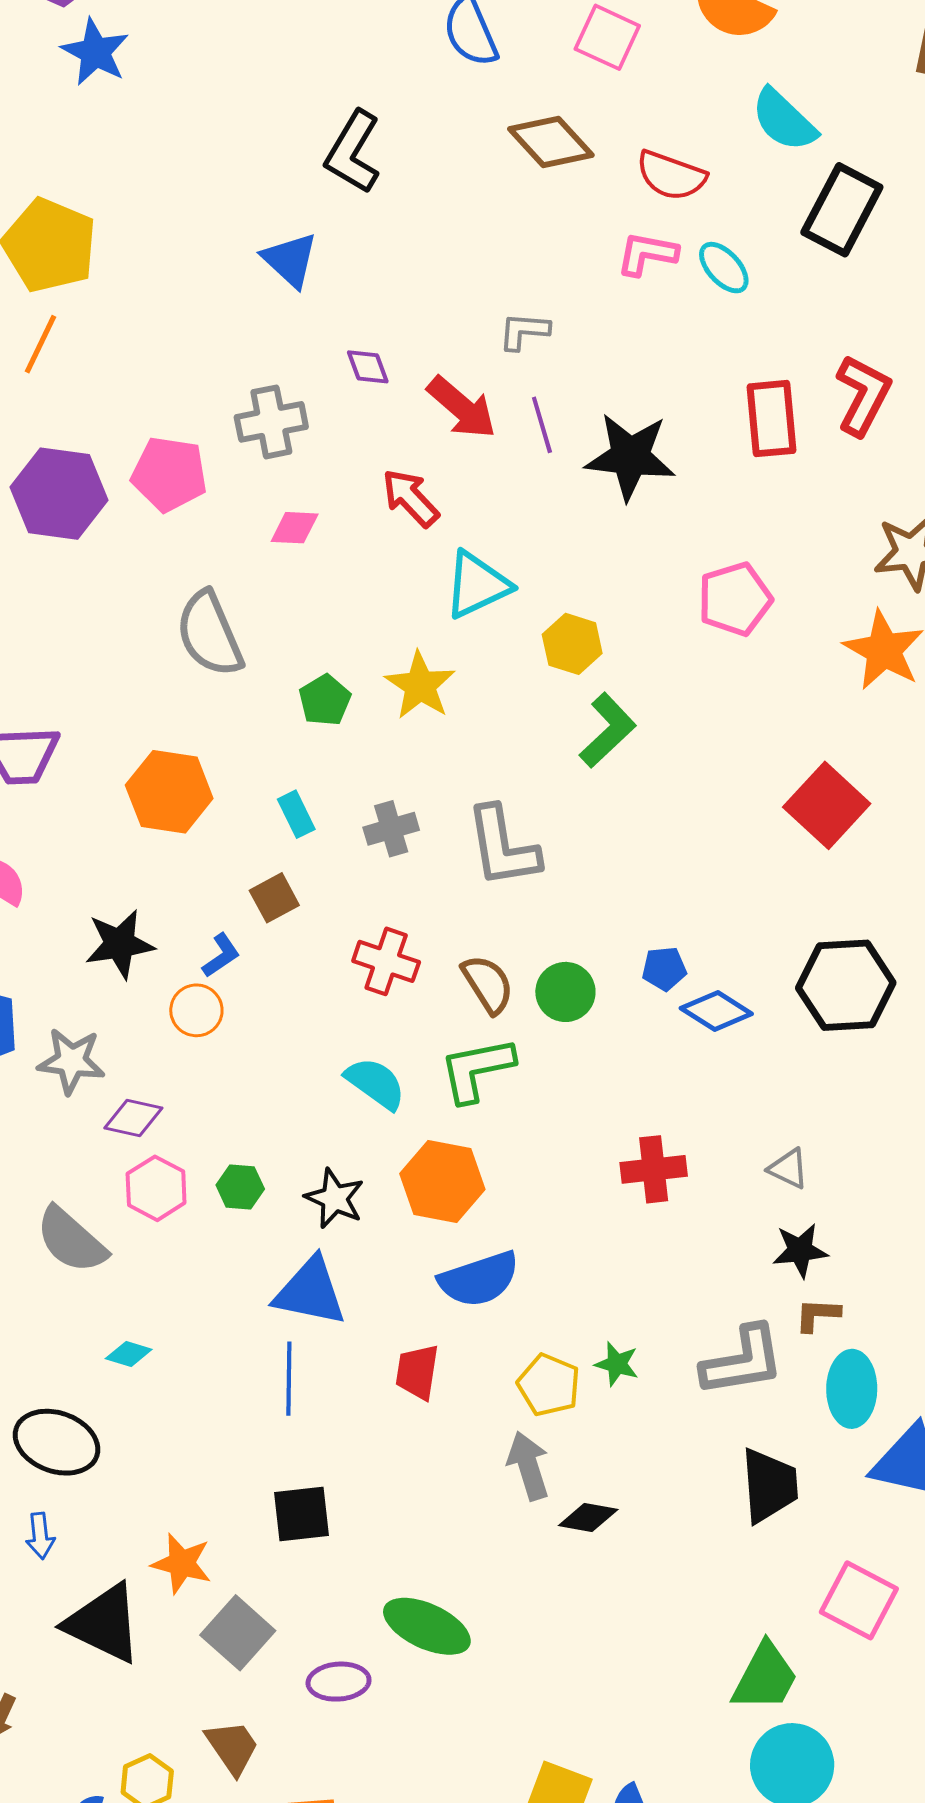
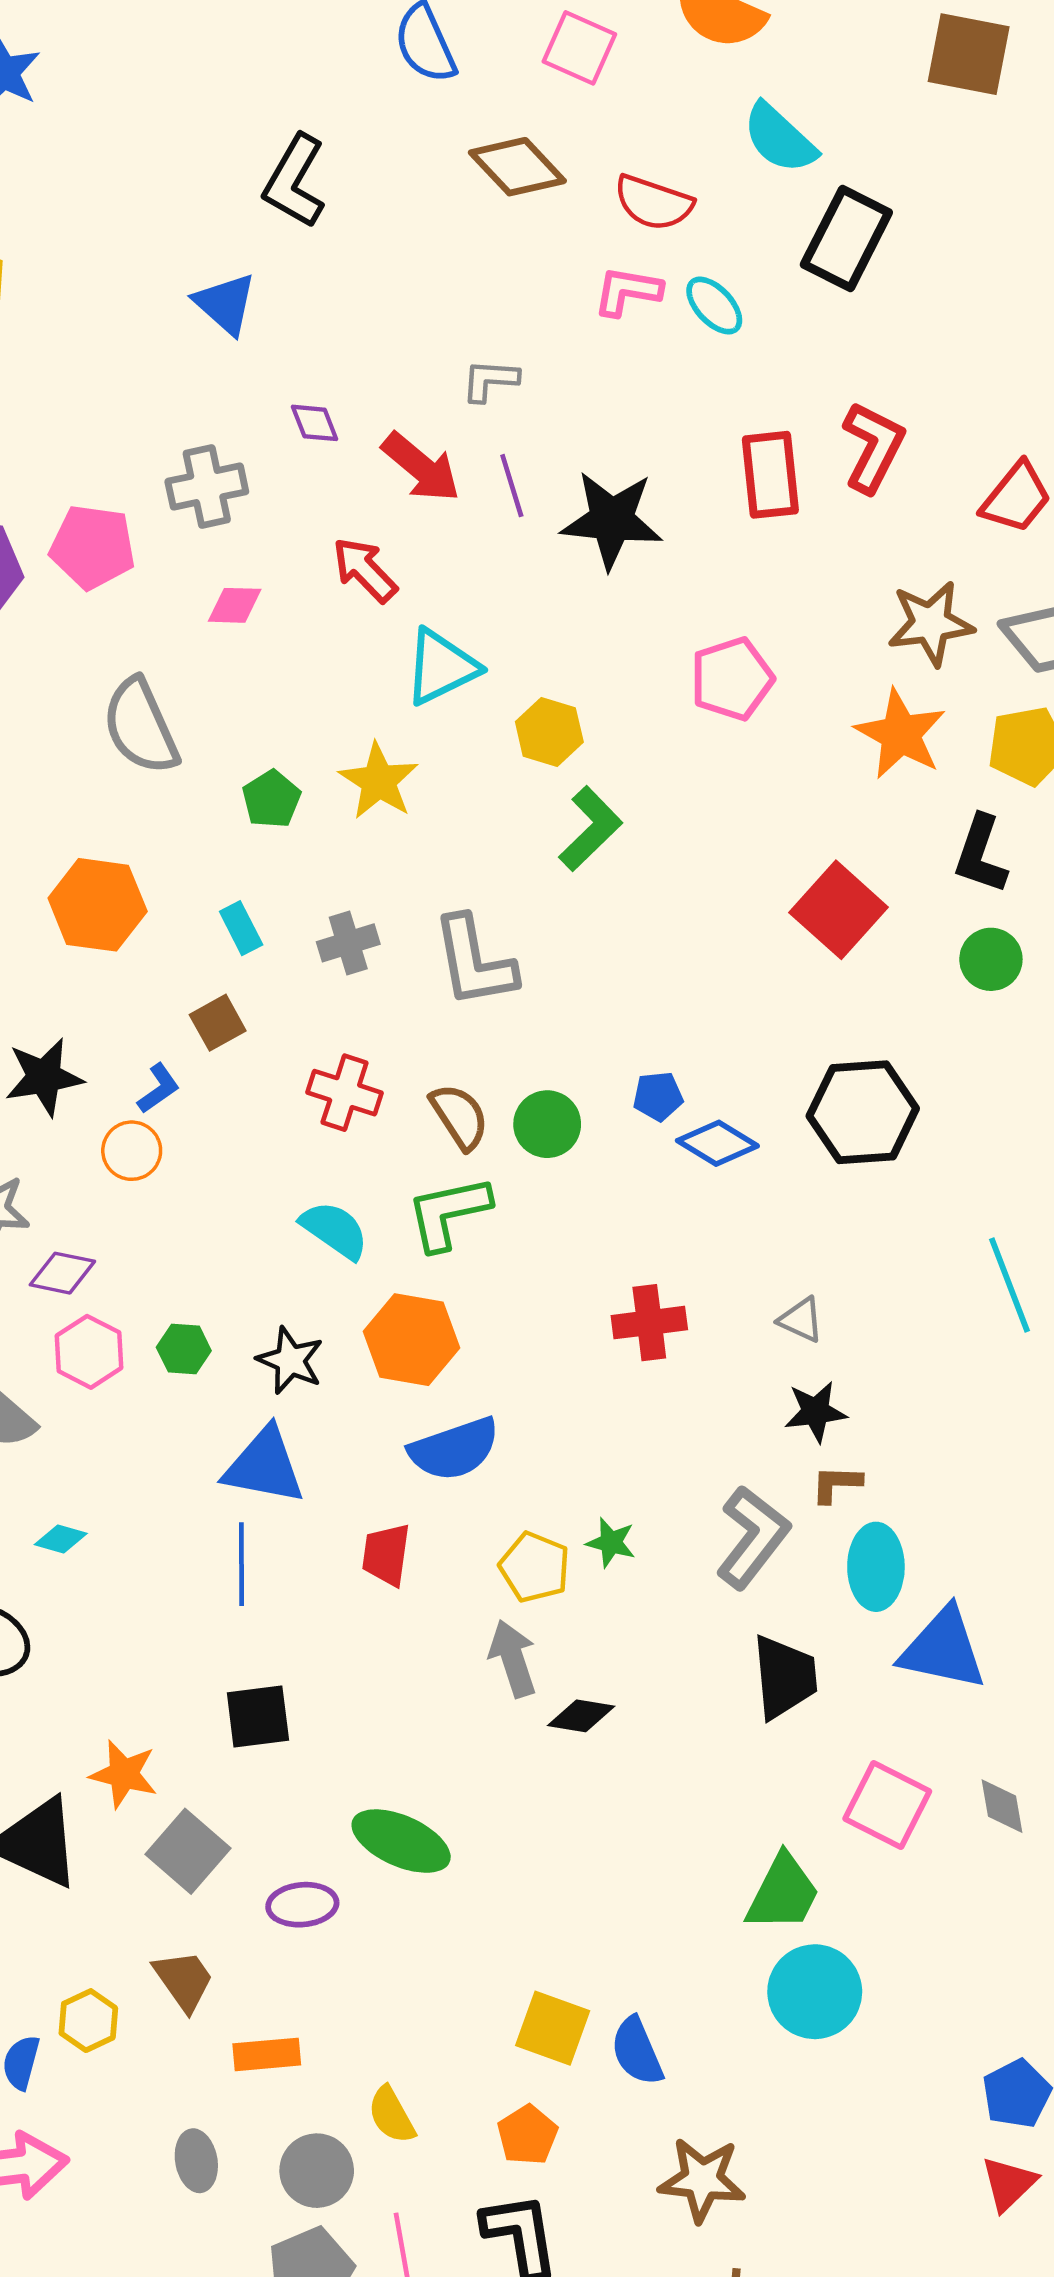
gray L-shape: (743, 1361) -> (753, 1537), turned -42

